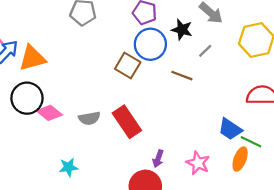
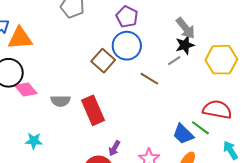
black star: (182, 30) -> (185, 45), moved, turned 30
green line: (251, 142) -> (200, 128), moved

